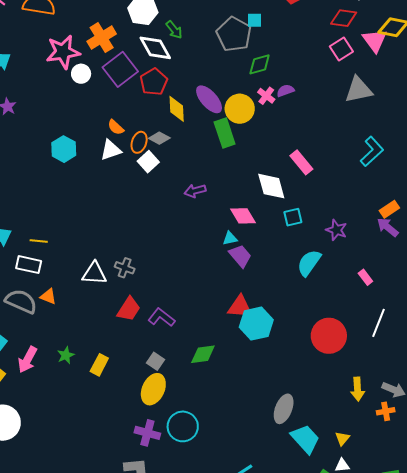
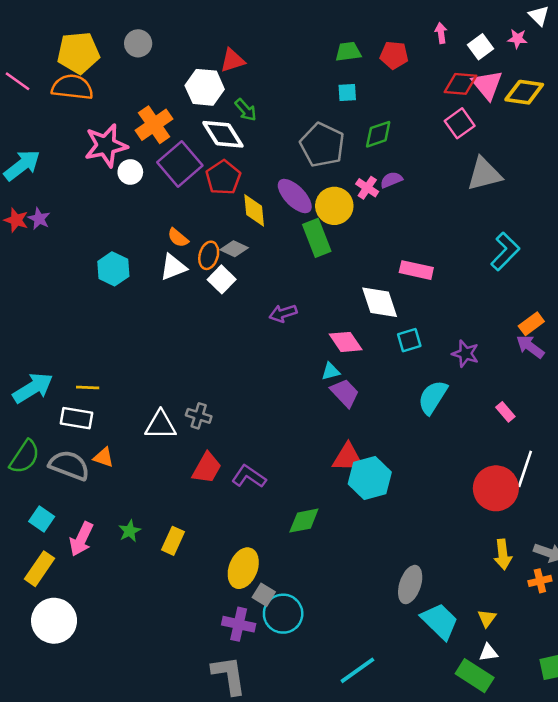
gray pentagon: (234, 34) -> (322, 145), moved
pink triangle: (375, 40) -> (487, 85), moved
green diamond: (260, 64) -> (378, 134), moved
pink rectangle: (301, 162) -> (416, 270), turned -35
red circle: (329, 336) -> (496, 488), moved
gray square: (156, 361) -> (264, 595), moved

